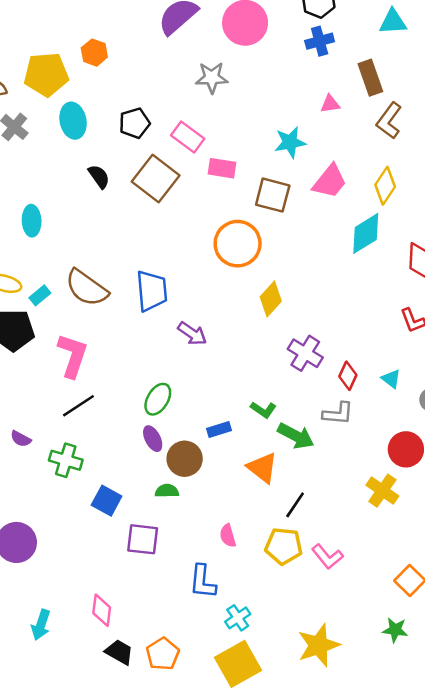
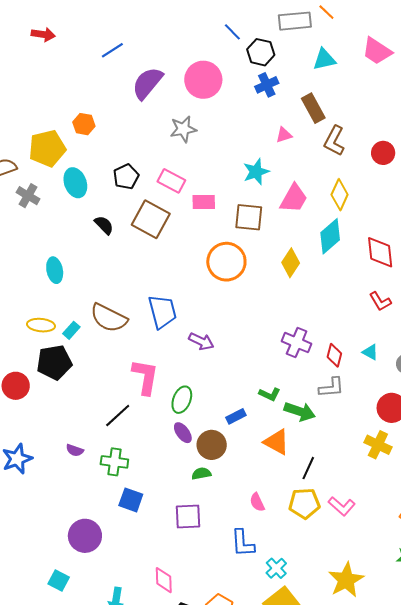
yellow diamond: (271, 299) -> (291, 263), moved
pink L-shape: (73, 356) -> (145, 377), moved
blue square: (107, 501) -> (131, 500), moved

